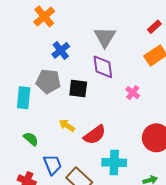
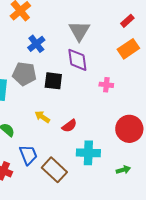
pink cross: (133, 93) -> (106, 85), turned -32
red semicircle: (95, 135) -> (69, 126), size x0.7

